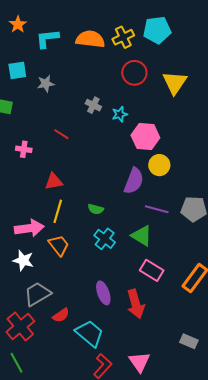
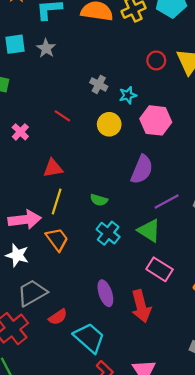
red circle: (134, 73) -> (156, 60), moved, size x0.7
gray star: (46, 84) -> (46, 48), moved, turned -30
pink cross: (24, 149) -> (20, 132), turned 35
yellow circle: (159, 165) -> (109, 124), moved
purple line: (157, 209) -> (167, 201), turned -45

